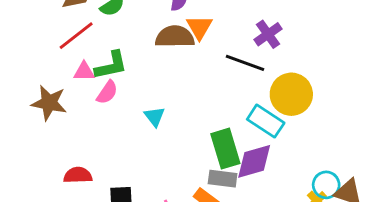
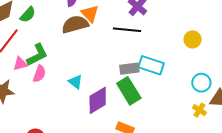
yellow circle: (291, 94) -> (193, 39), moved, size x0.6
purple diamond: (254, 161) -> (98, 100), moved
gray rectangle: (223, 179) -> (129, 69), moved
cyan circle: (326, 185) -> (201, 83), moved

